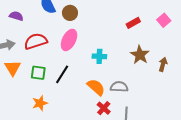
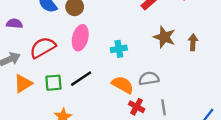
orange triangle: (13, 68) -> (23, 84), turned 42
black line: (62, 74) -> (81, 79), turned 36

